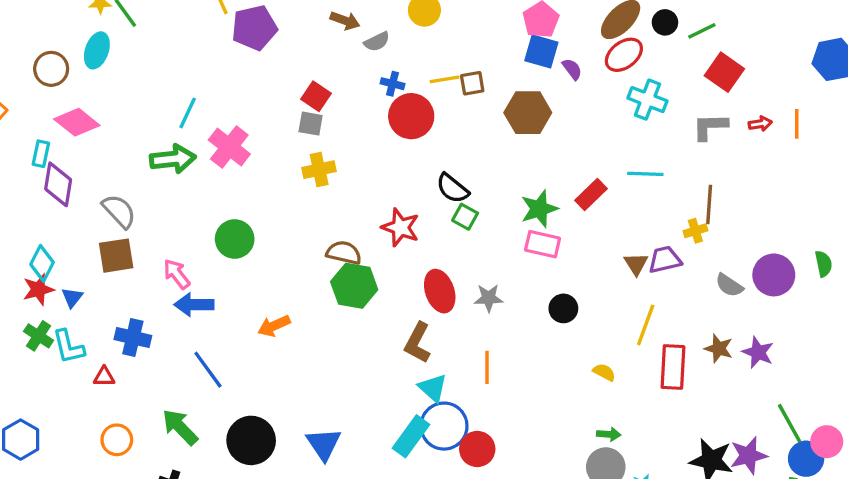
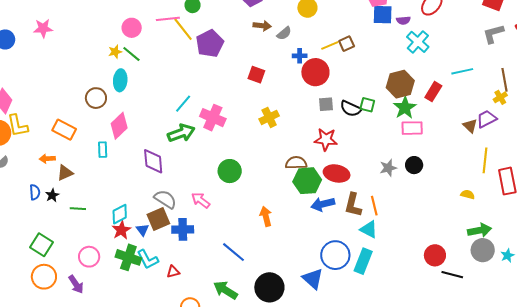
purple semicircle: (572, 69) -> (403, 20), turned 136
cyan cross: (647, 100) -> (418, 42), moved, turned 35
cyan line: (188, 113) -> (183, 104), turned 30
brown hexagon: (528, 113) -> (400, 84), moved
pink diamond: (77, 122) -> (119, 126), turned -68
gray square: (311, 124) -> (326, 104), moved
purple diamond: (58, 184) -> (153, 161), moved
gray semicircle: (119, 211) -> (165, 199), moved
green square: (465, 217) -> (367, 105), moved
brown square: (116, 256) -> (158, 219), moved
cyan diamond: (42, 263) -> (120, 214), turned 50
red ellipse: (440, 291) -> (337, 173), moved, turned -45
blue arrow: (194, 305) -> (323, 204), moved
black circle: (563, 308) -> (414, 165), moved
orange arrow: (274, 326) -> (266, 216), turned 114
green cross: (39, 336) -> (128, 257), size x1.4
blue cross: (133, 338) -> (183, 229), moved
orange line: (487, 367) -> (374, 206), moved
blue circle: (444, 426) -> (335, 255), moved
green arrow: (609, 434) -> (480, 230), size x1.6
red circle: (477, 449) -> (435, 255), moved

